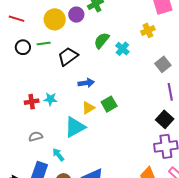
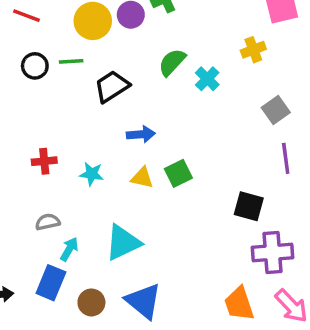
cyan star: (50, 99) -> (92, 174), moved
yellow triangle: (88, 108) -> (142, 178), turned 40
black square: (165, 119) -> (249, 206), moved, turned -30
cyan triangle: (75, 127) -> (123, 243), moved
cyan arrow: (58, 155) -> (69, 249), moved, turned 64

